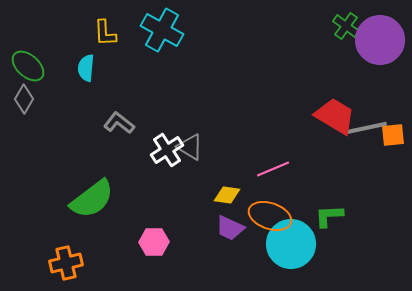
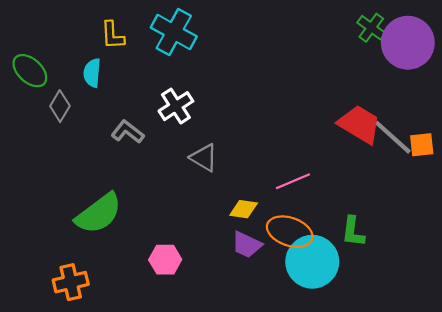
gray diamond: (24, 99) -> (60, 106), moved
gray line: (366, 128) -> (393, 137), turned 54
white cross: (167, 150) -> (176, 106), moved
green L-shape: (329, 216) -> (353, 232), turned -80

